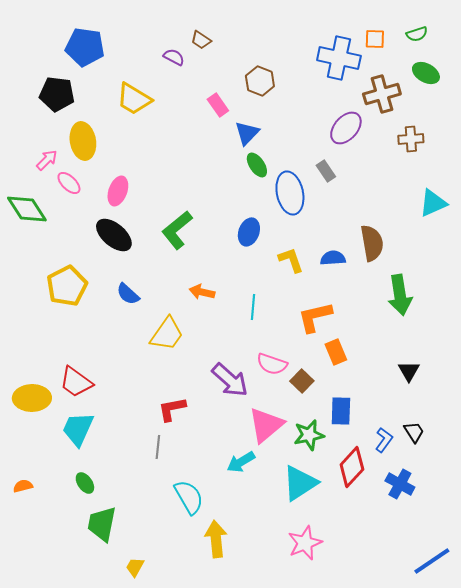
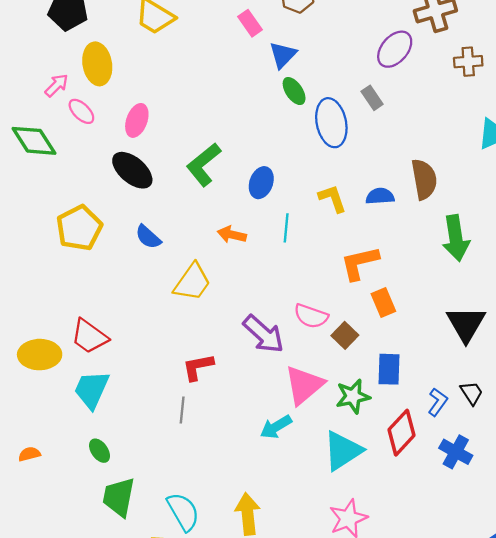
blue ellipse: (249, 232) -> (261, 183), moved
cyan line: (253, 307) -> (286, 228), moved
black triangle: (409, 371) -> (466, 324), size x1.6
cyan semicircle: (189, 497) -> (183, 512), moved

